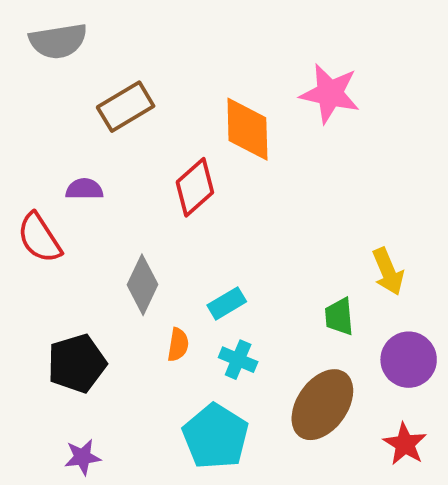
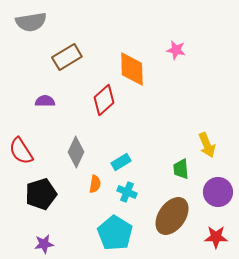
pink star: (330, 93) -> (176, 50), size x0.6
red semicircle: (39, 238) -> (21, 151), moved
red star: (405, 444) -> (216, 237), turned -30

